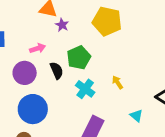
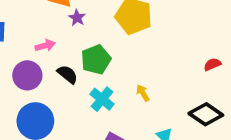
black semicircle: (57, 70) -> (68, 74), turned -30

